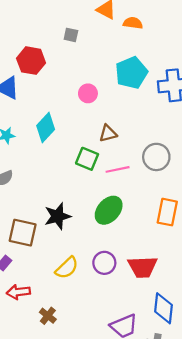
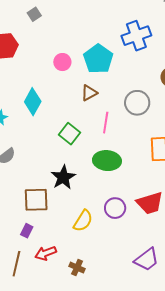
gray square: (71, 35) -> (34, 14), turned -32
cyan pentagon: (131, 73) -> (98, 59), moved
green square: (87, 159) -> (70, 134), moved, turned 30
pink line: (118, 169) -> (106, 123), turned -55
green ellipse: (109, 210) -> (107, 161), turned 68

